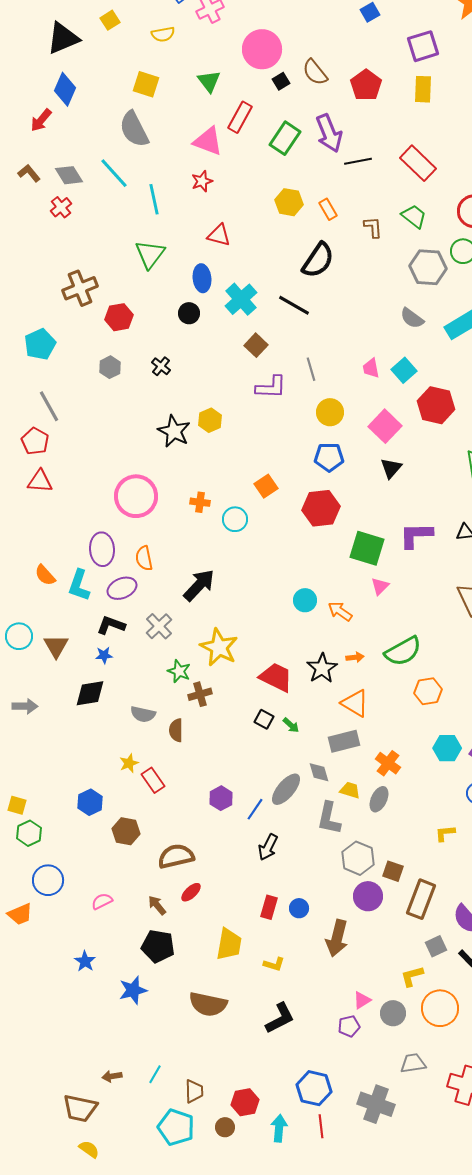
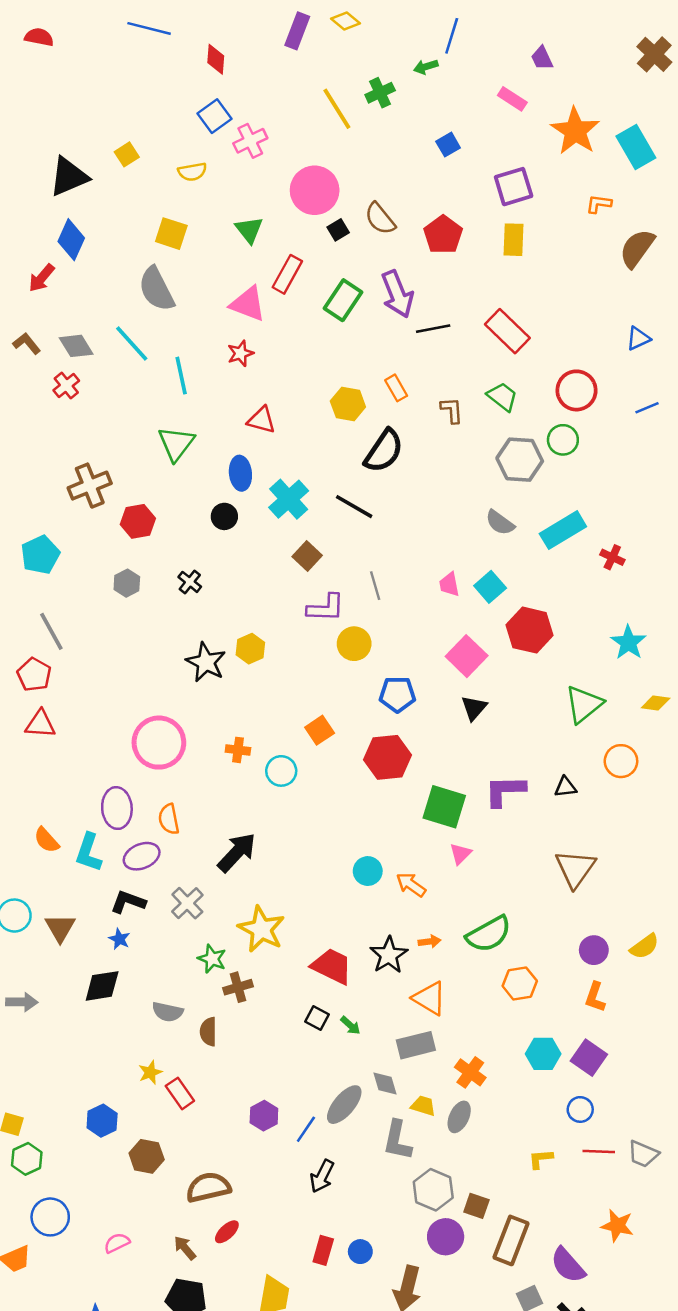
yellow hexagon: (289, 202) -> (348, 404), moved
yellow circle: (330, 412) -> (354, 644), moved
blue star: (104, 655) -> (119, 939), turned 30

